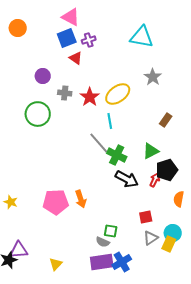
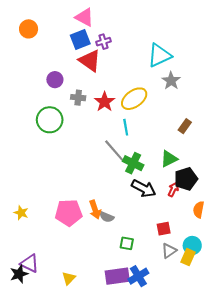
cyan triangle: (142, 37) -> (159, 55), moved, turned -35
red triangle: (76, 58) -> (90, 61), size x1.6
gray semicircle: (103, 242) -> (107, 217), moved
purple triangle: (19, 250) -> (30, 263), turned 30

